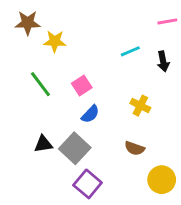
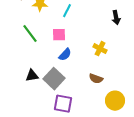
cyan line: (130, 51) -> (67, 11), moved, turned -40
pink square: (82, 86) -> (59, 35), turned 32
purple square: (88, 184) -> (63, 104), turned -30

